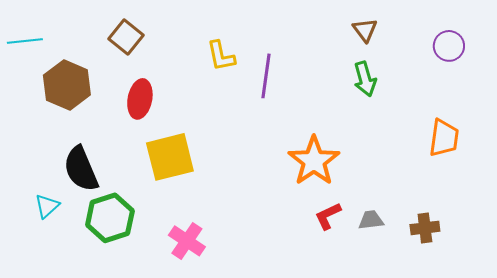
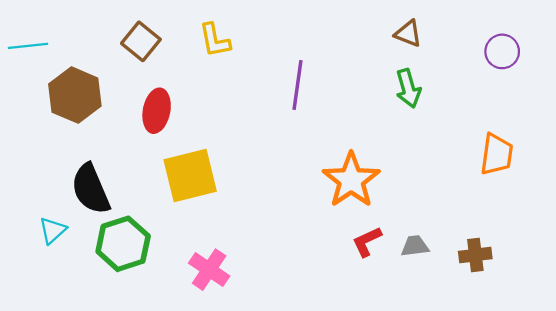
brown triangle: (365, 30) -> (408, 34), turned -32
yellow L-shape: (221, 56) -> (215, 40), moved

